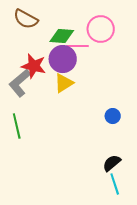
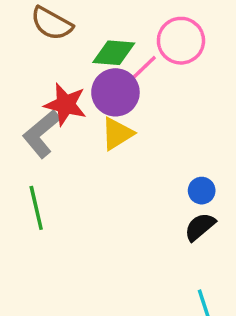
pink line: (78, 46) -> (141, 70), turned -45
black semicircle: (112, 163) -> (200, 227), moved

